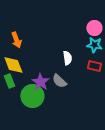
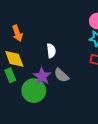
white semicircle: (67, 58) -> (51, 51), moved

